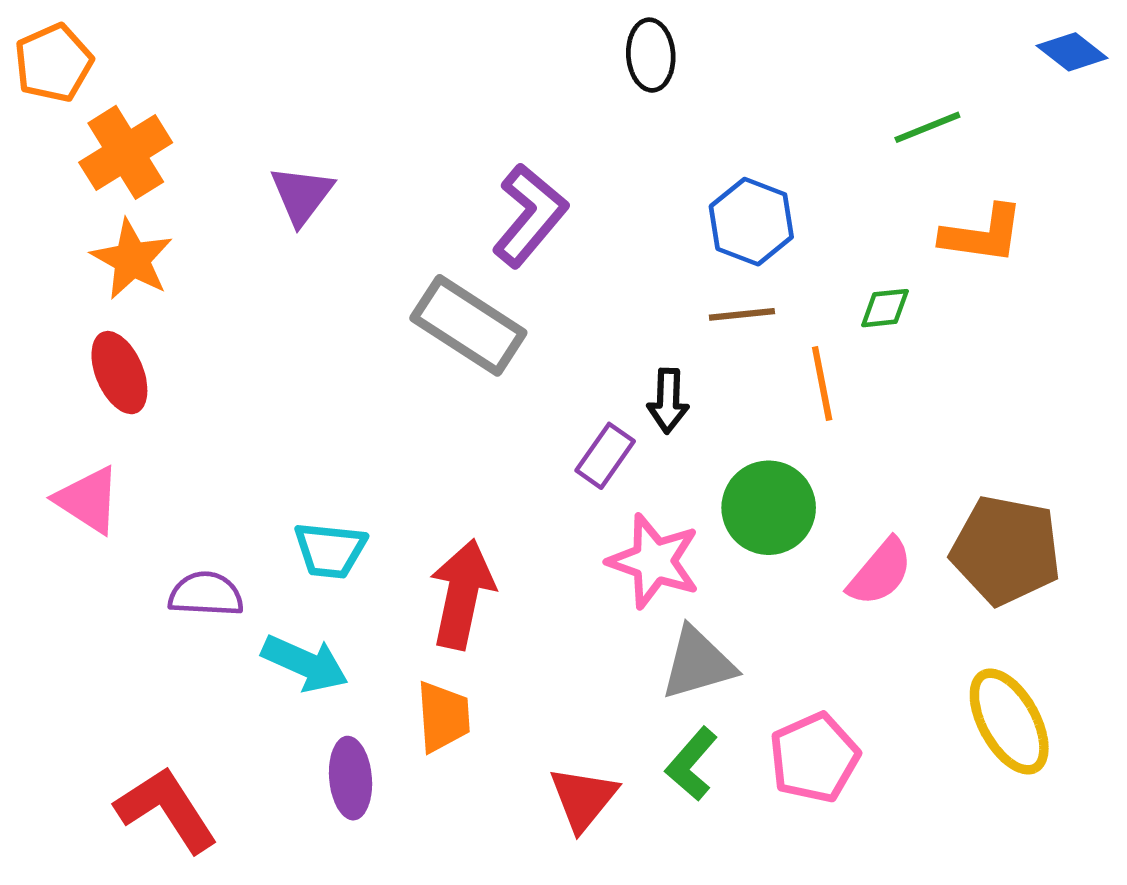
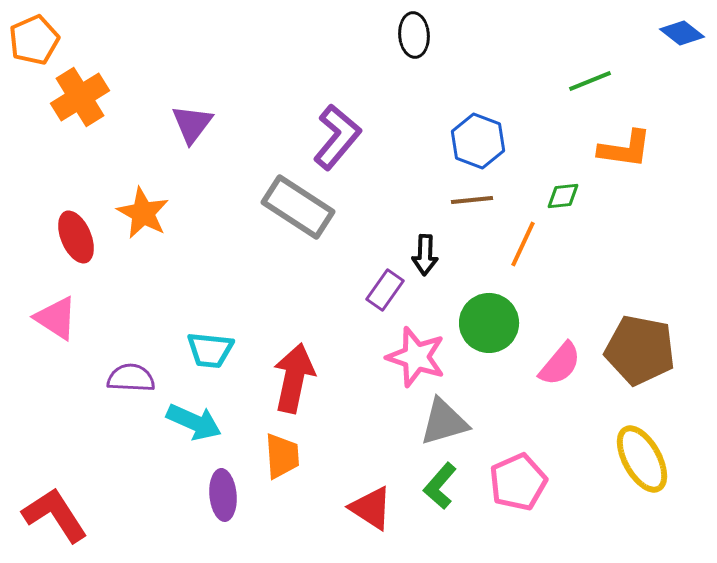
orange star: (132, 259) -> (143, 213), moved
orange line: (822, 384) -> (523, 244), turned 36
red triangle: (583, 799) -> (371, 508), turned -36
red L-shape: (167, 810) -> (55, 515), moved

